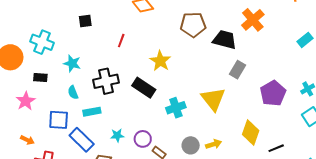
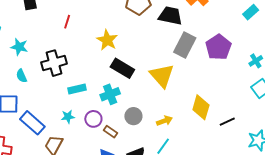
gray rectangle: (238, 70) -> (185, 45), size x1.4
black rectangle: (144, 88) -> (122, 68), moved
purple pentagon: (273, 93) -> (218, 47), moved
cyan cross: (176, 108) -> (110, 94), moved
cyan rectangle: (92, 112) -> (77, 89), moved
gray circle: (191, 145) -> (133, 116), moved

